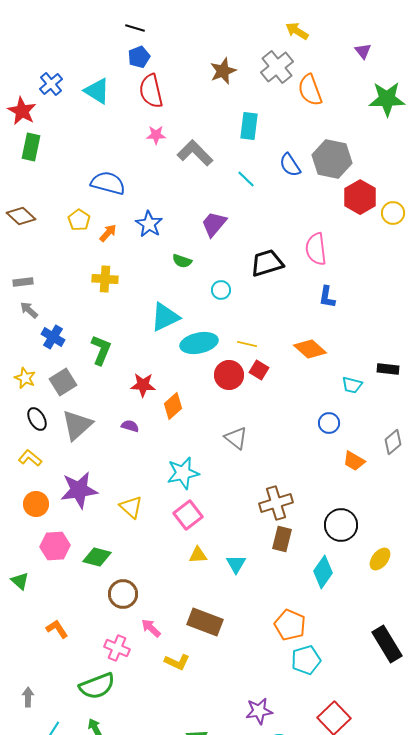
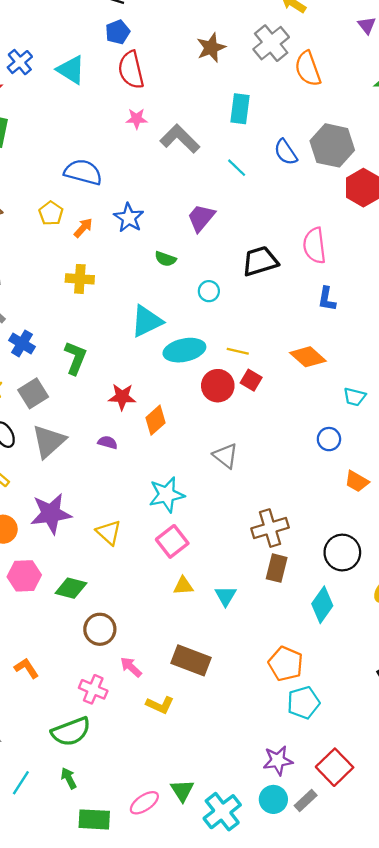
purple star: (259, 711) -> (278, 760), moved

